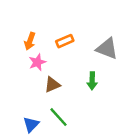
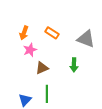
orange rectangle: (65, 41) -> (52, 33), turned 56
green line: (59, 117) -> (47, 94), turned 42

